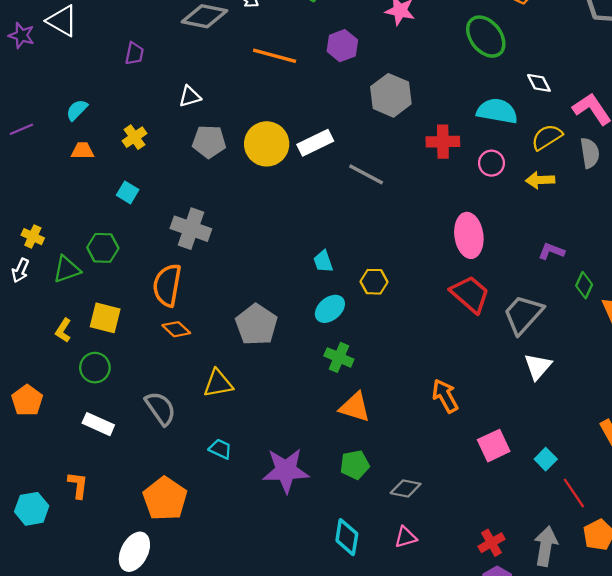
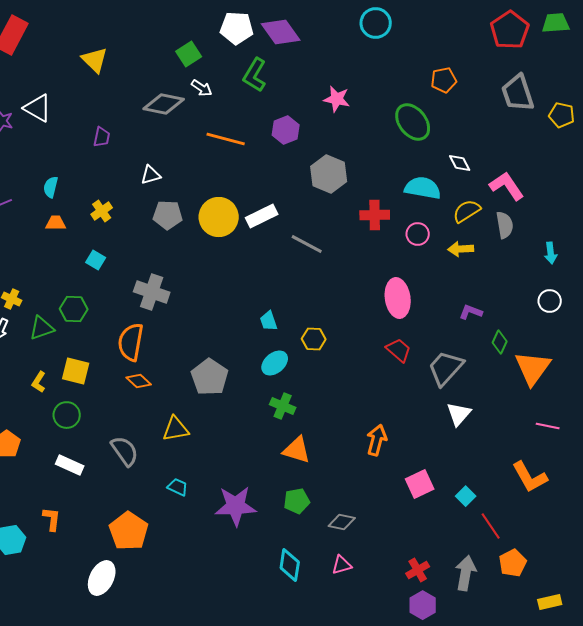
cyan semicircle: (77, 110) -> (51, 187), turned -30
red trapezoid: (470, 294) -> (399, 350), size x0.7
orange arrow: (445, 396) -> (377, 440), turned 44

